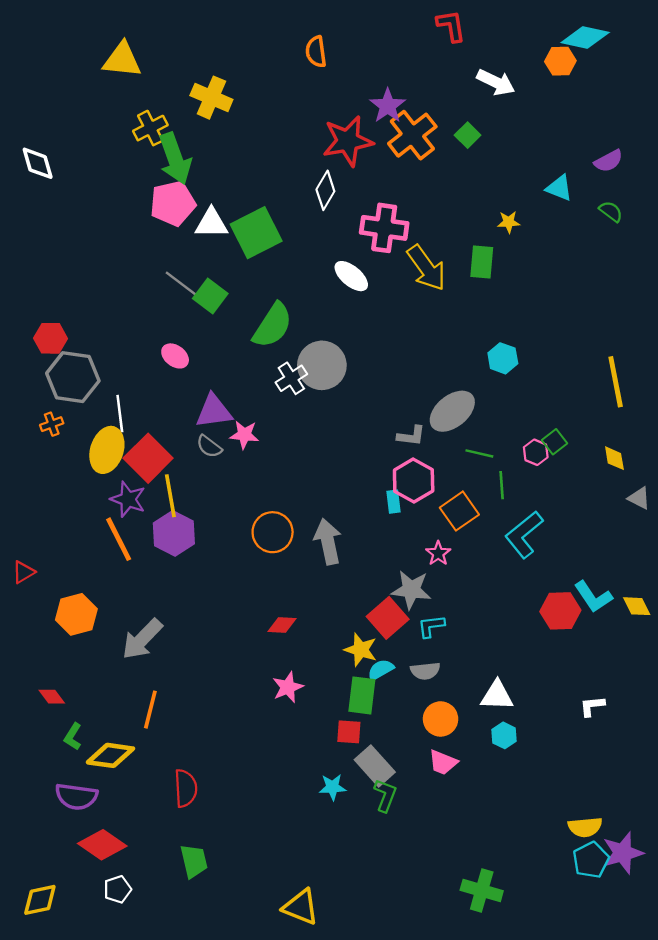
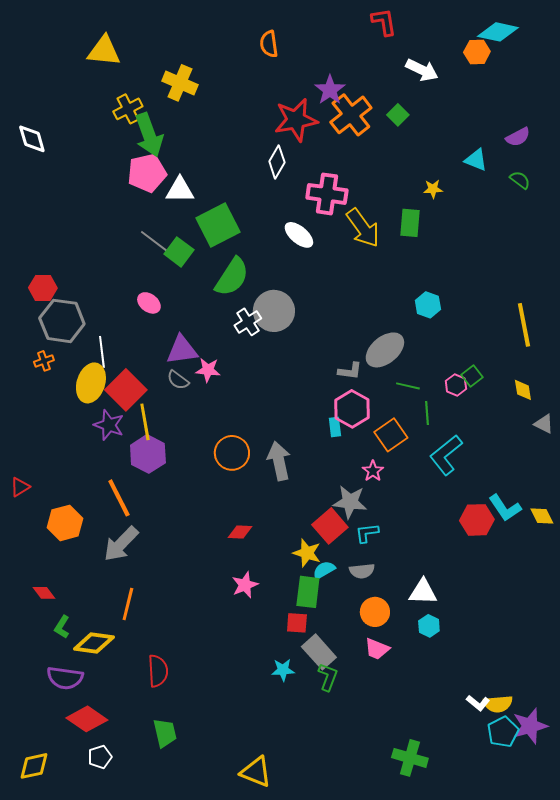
green square: (256, 233) -> (218, 225), moved
orange line: (119, 539) -> (119, 498), moved
white L-shape: (592, 706) -> (478, 703), moved, turned -135

